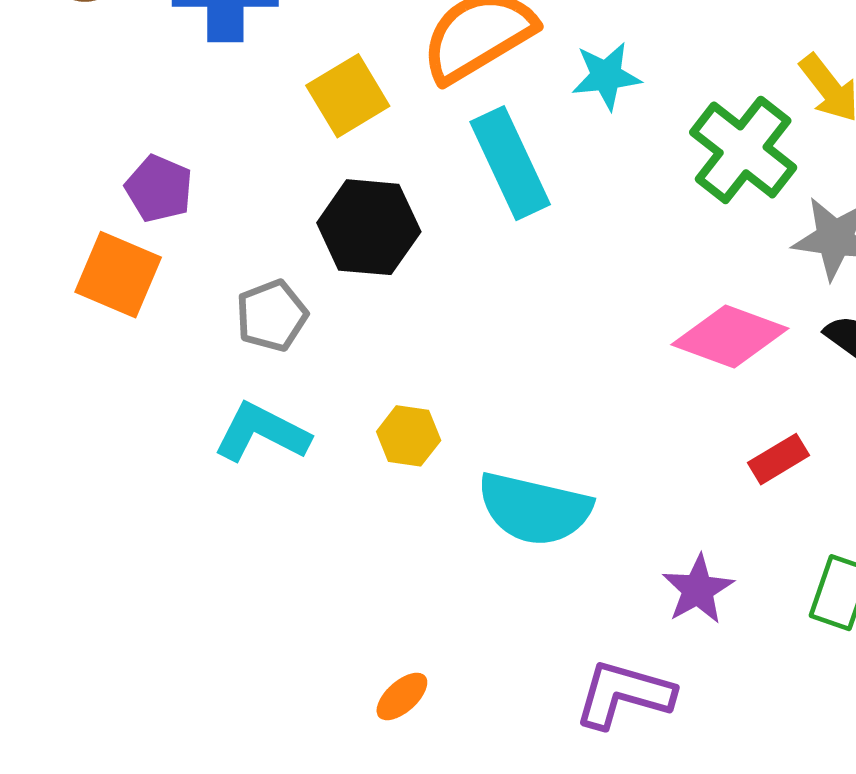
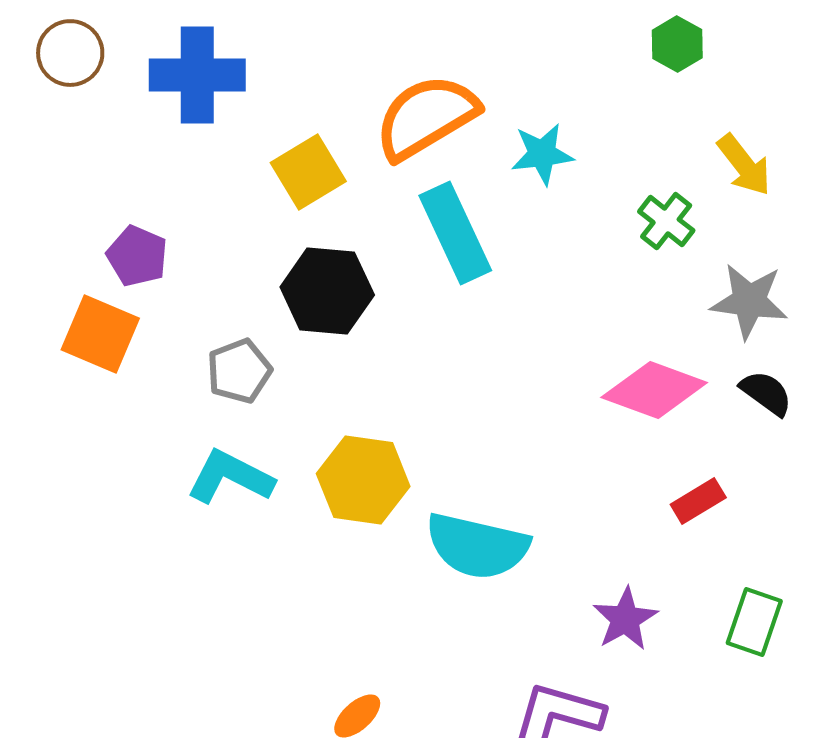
green cross: (743, 150) -> (666, 221), size x0.6
yellow hexagon: (409, 436) -> (363, 480), size x1.6

